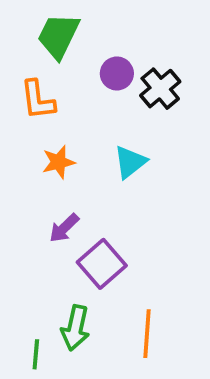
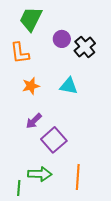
cyan triangle: (130, 162) -> (69, 86), turned 48
green arrow: (75, 328) -> (40, 174), turned -100

